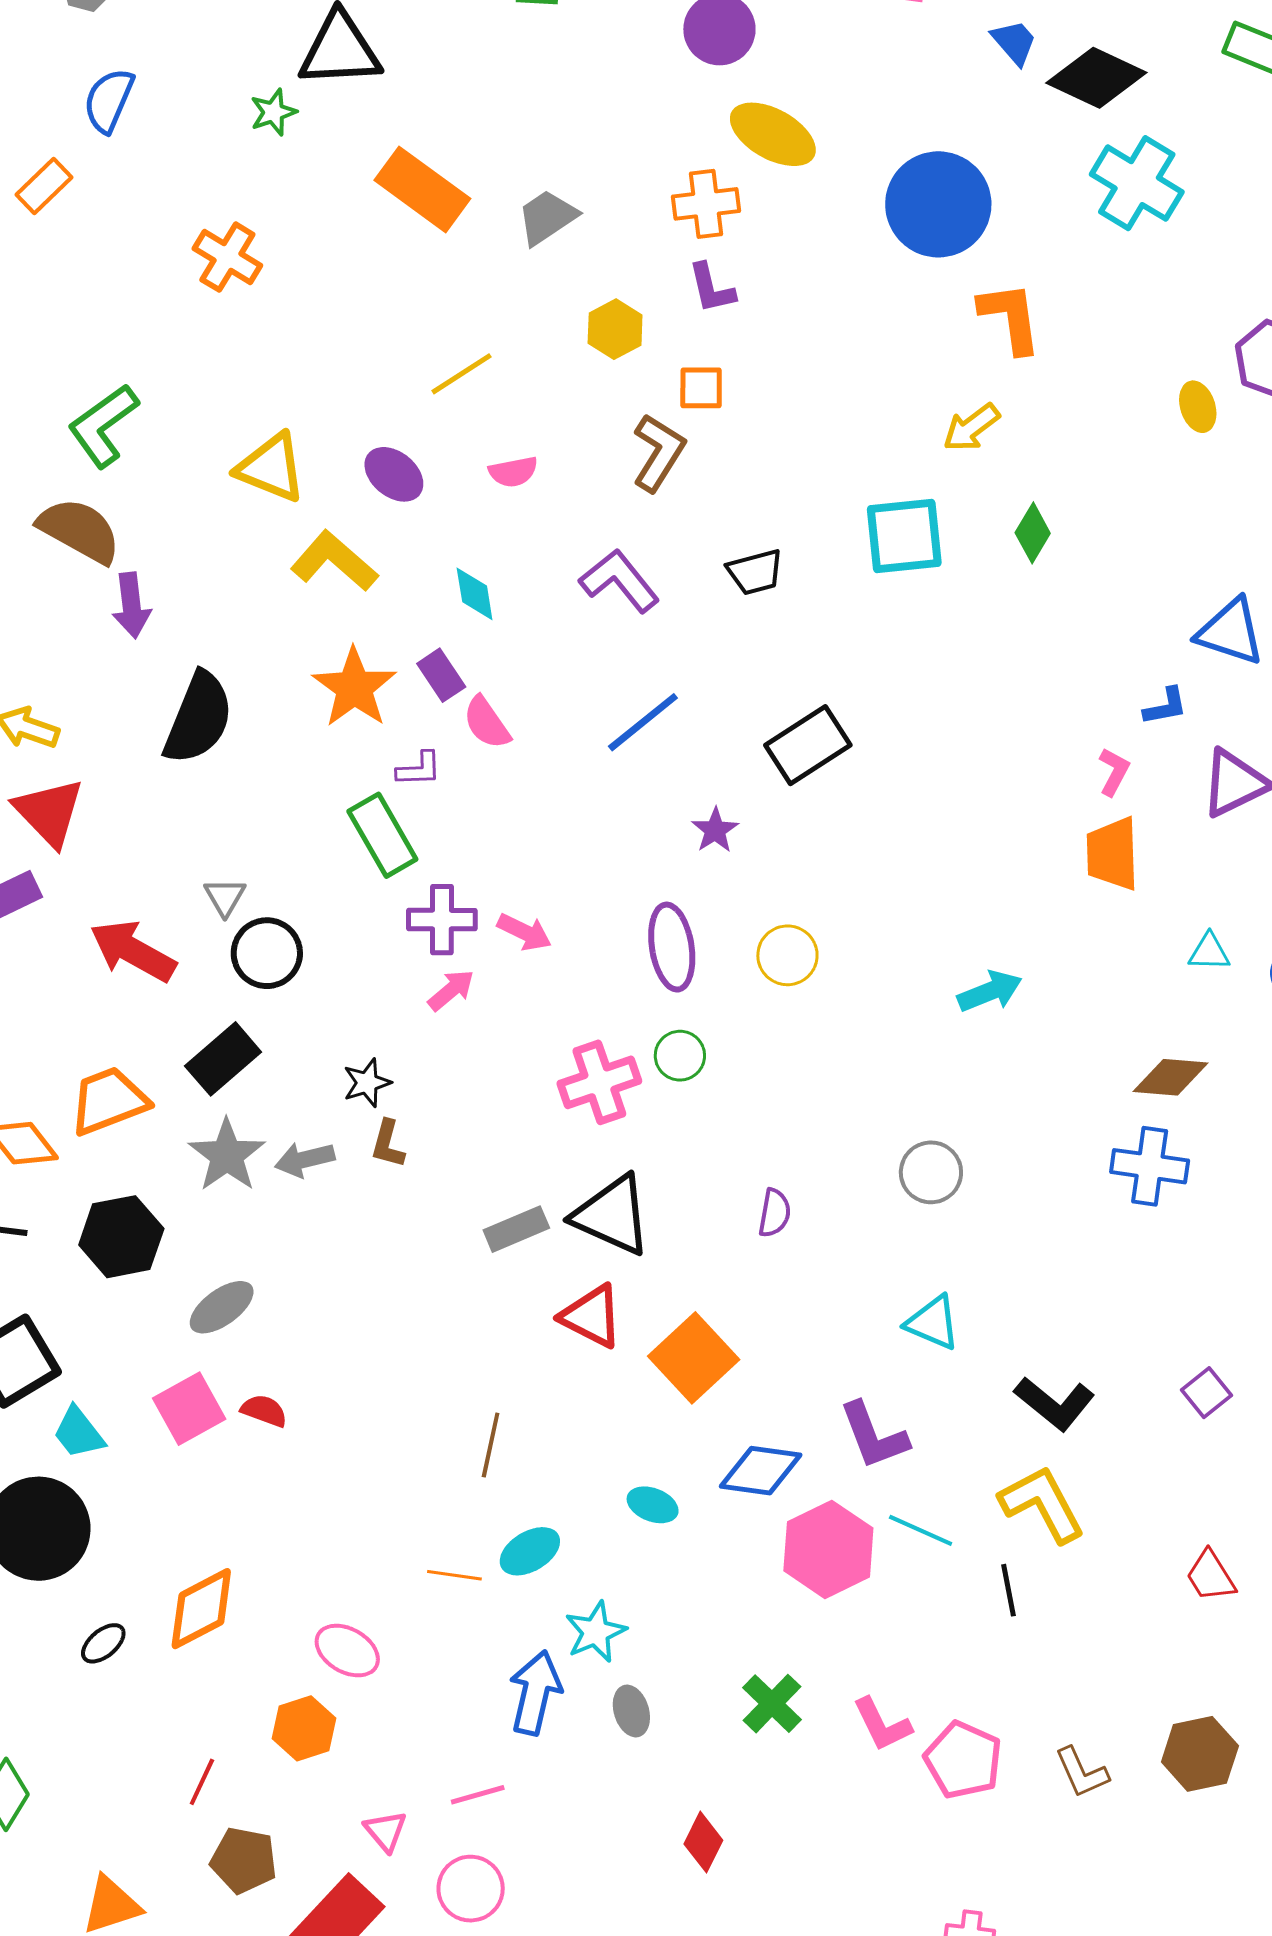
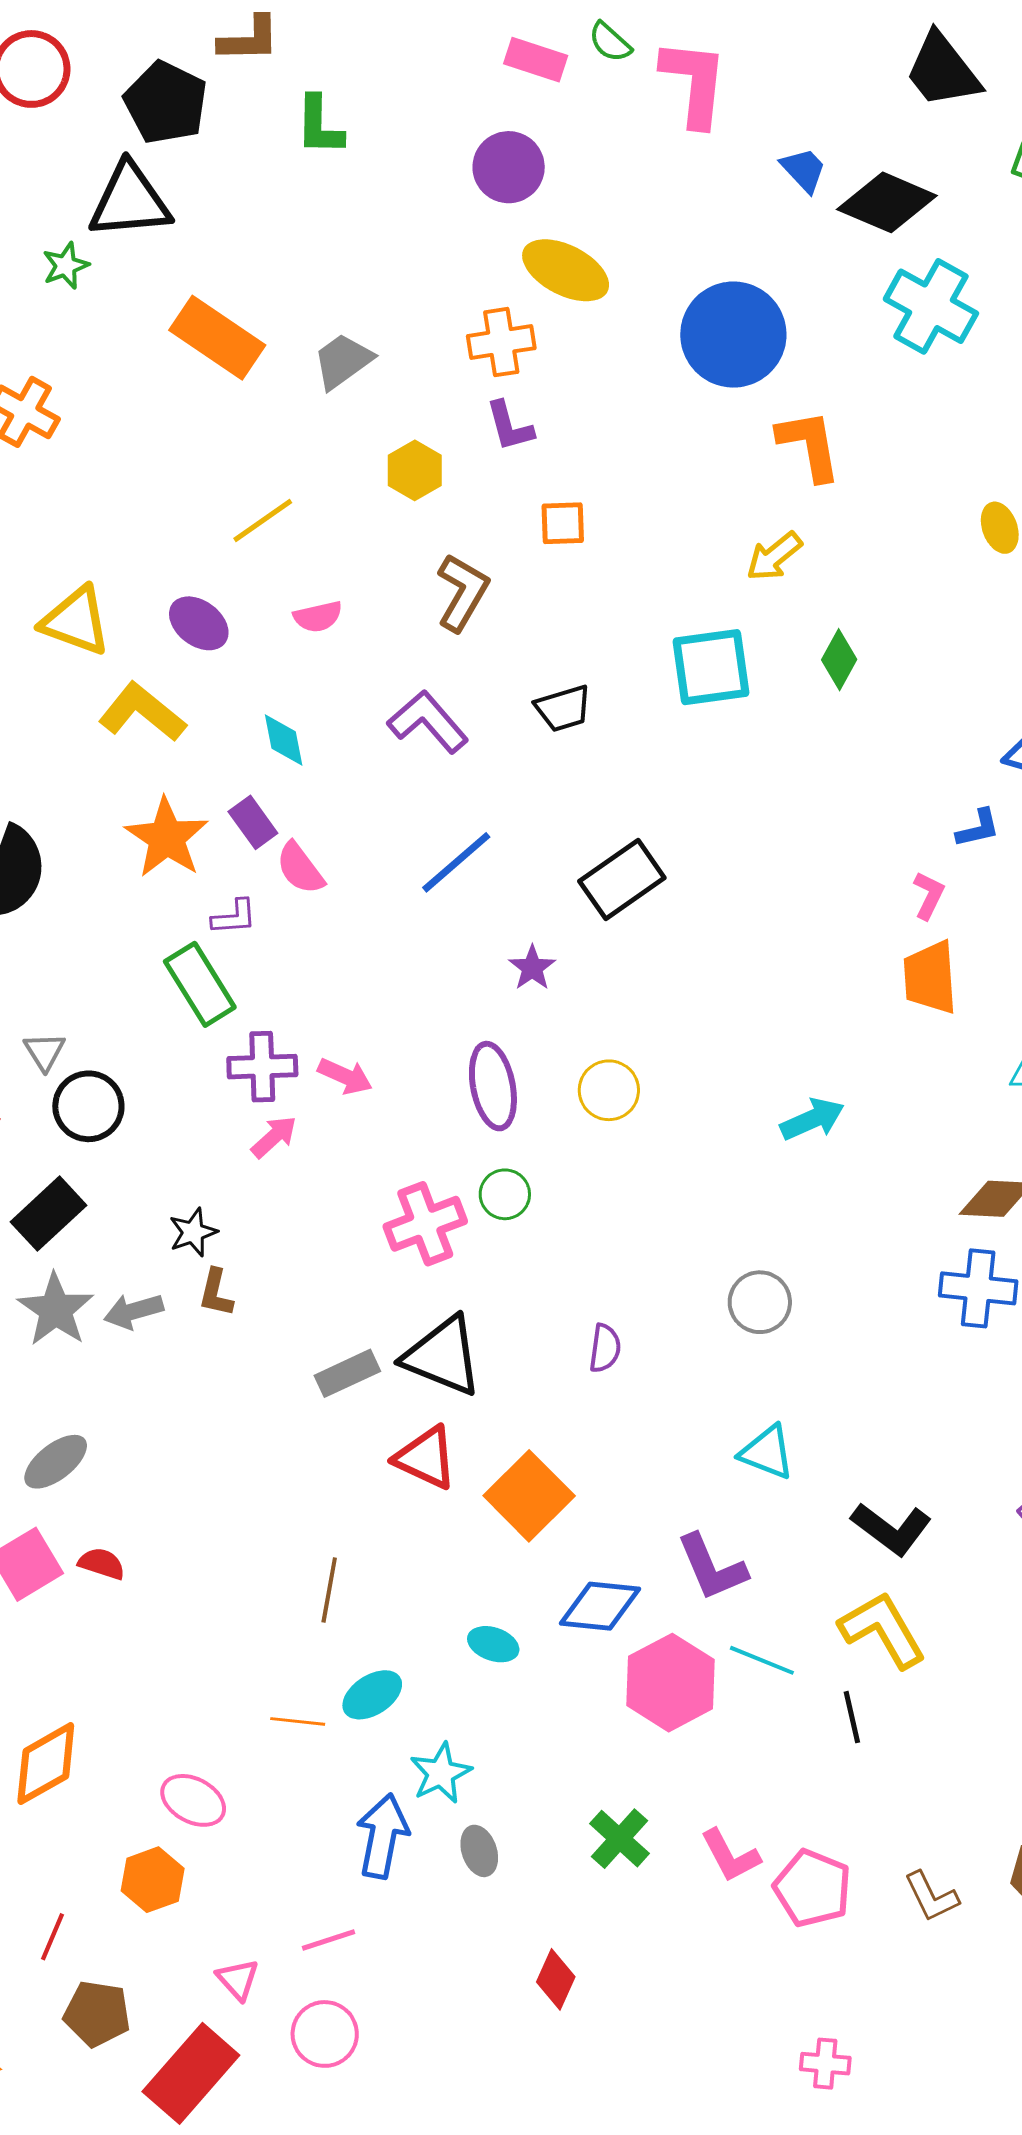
orange square: (701, 388) -> (563, 523), moved

